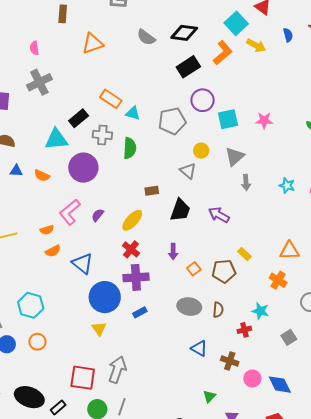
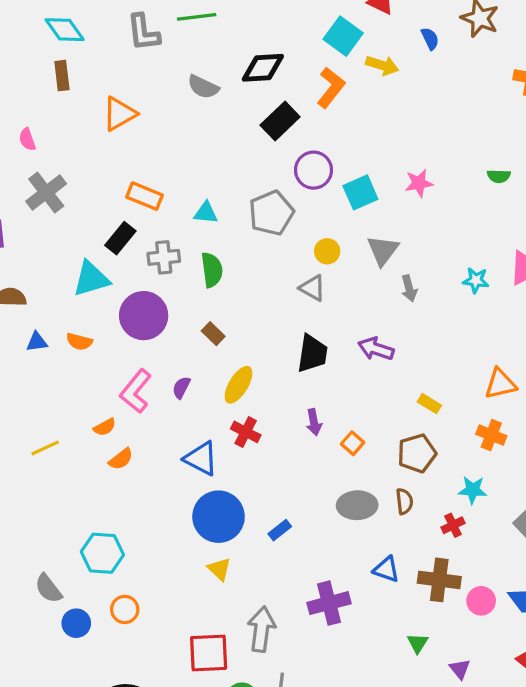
orange rectangle: (111, 99) -> (145, 196), moved
brown rectangle: (152, 191) -> (213, 334), moved, turned 64
blue triangle: (82, 263) -> (201, 459), moved
brown pentagon: (224, 271) -> (417, 453), moved
purple cross: (136, 277) -> (329, 603), moved
brown cross: (230, 361) -> (439, 580), size x1.4

